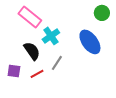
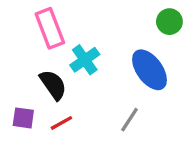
pink rectangle: (30, 17) -> (50, 28), turned 30
gray line: (57, 63) -> (130, 120), moved

